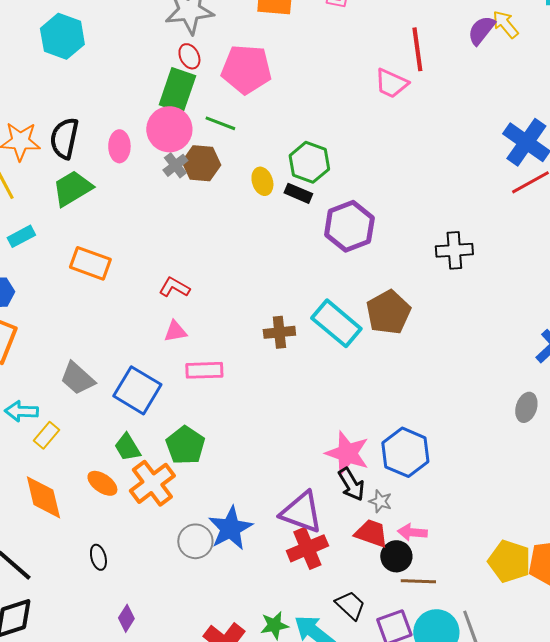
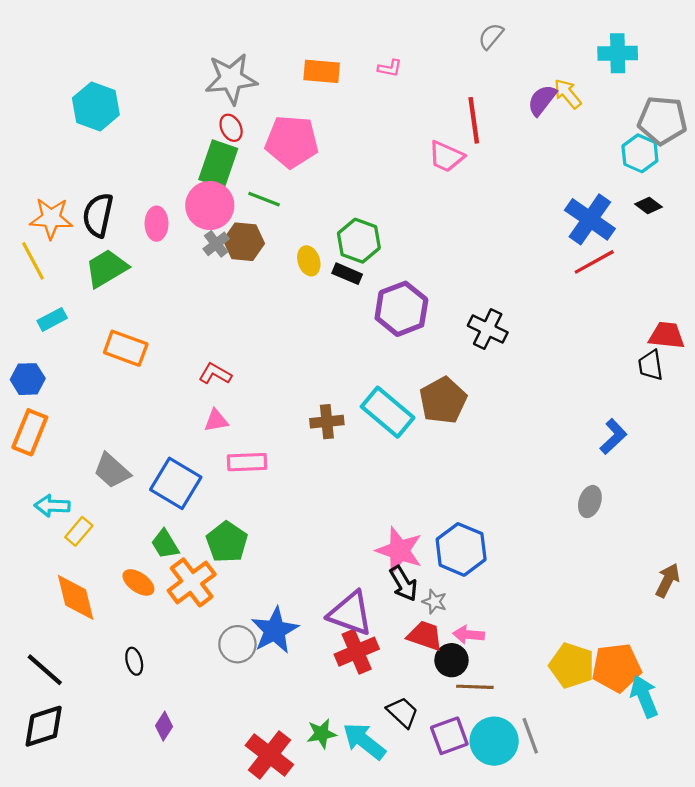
black cross: (454, 250) -> (488, 329), moved, turned 30

